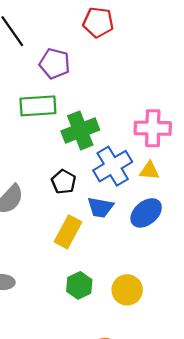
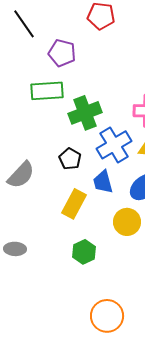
blue trapezoid: (100, 207) -> (103, 182), turned 65
yellow circle: (127, 290) -> (127, 222), moved

